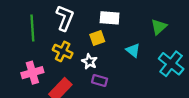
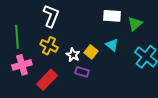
white rectangle: (110, 18) -> (112, 16), moved
green line: (32, 28) -> (17, 37), moved
yellow square: (97, 38) -> (91, 52), moved, turned -32

